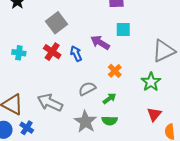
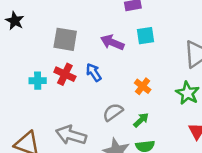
gray square: (57, 23) -> (65, 39), turned -35
purple arrow: (100, 43) -> (112, 42), moved
cyan cross: (19, 53) -> (38, 81), moved

